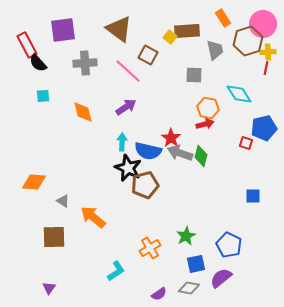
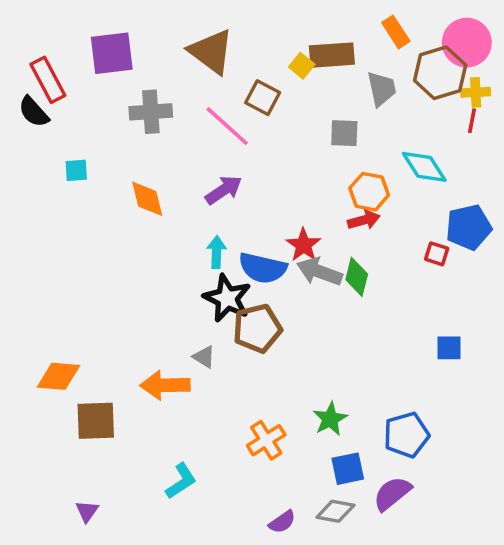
black semicircle: (38, 63) -> (34, 112), moved
orange diamond: (34, 182) -> (59, 376), moved
gray triangle: (63, 201) -> (204, 357), moved
orange arrow: (93, 217) -> (165, 385), turned -40
blue pentagon: (229, 245) -> (406, 435), turned 30
cyan L-shape: (116, 271) -> (181, 481), moved

